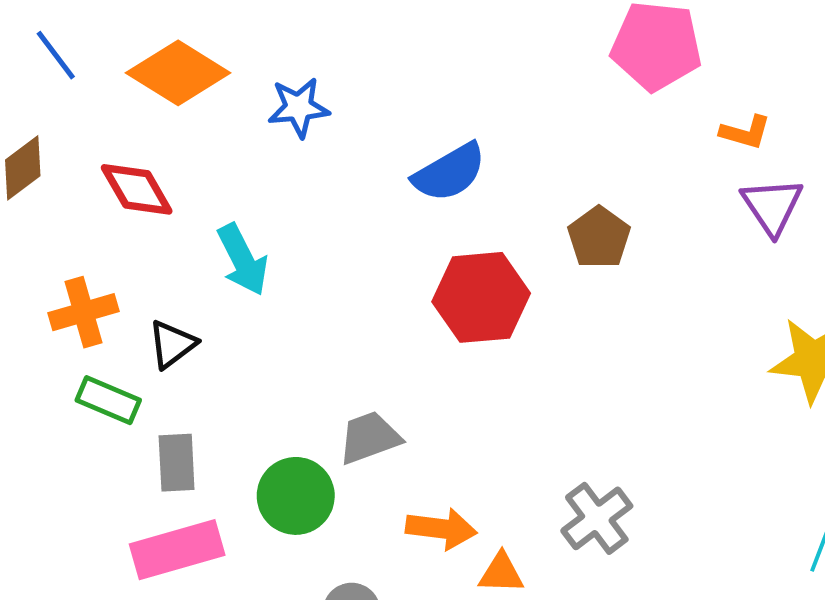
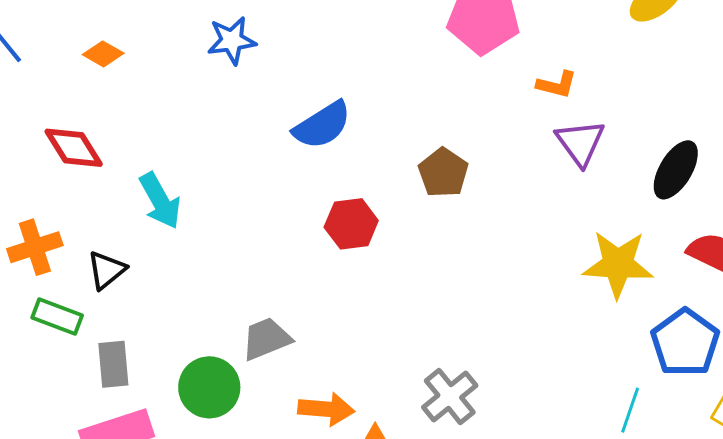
orange diamond: (178, 73) -> (103, 54), size x0.5
blue star: (299, 107) -> (232, 40), moved
red hexagon: (481, 297) -> (351, 224), size x0.7

